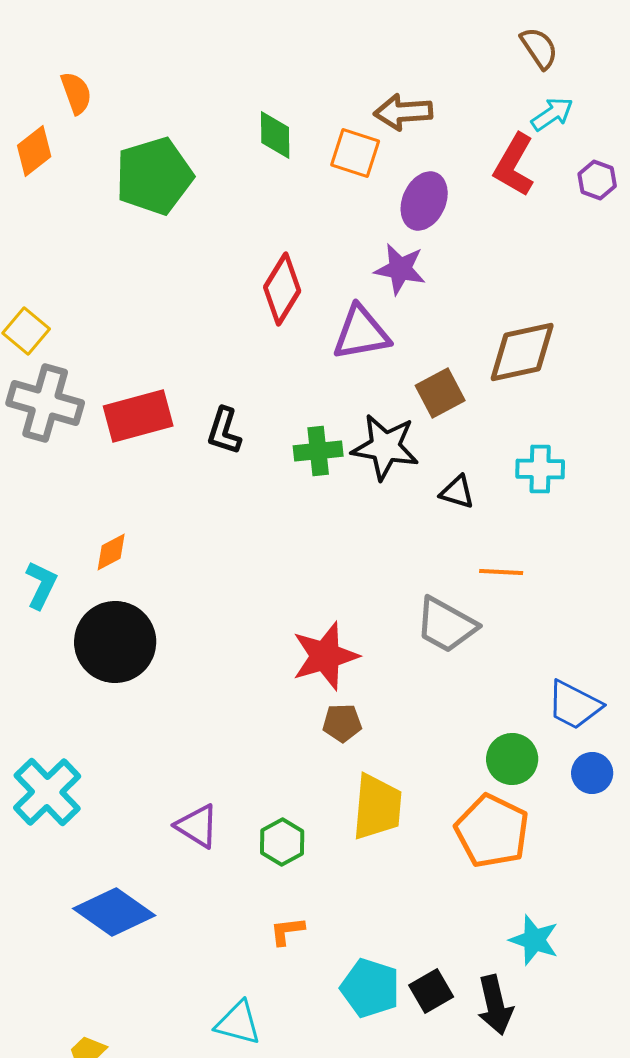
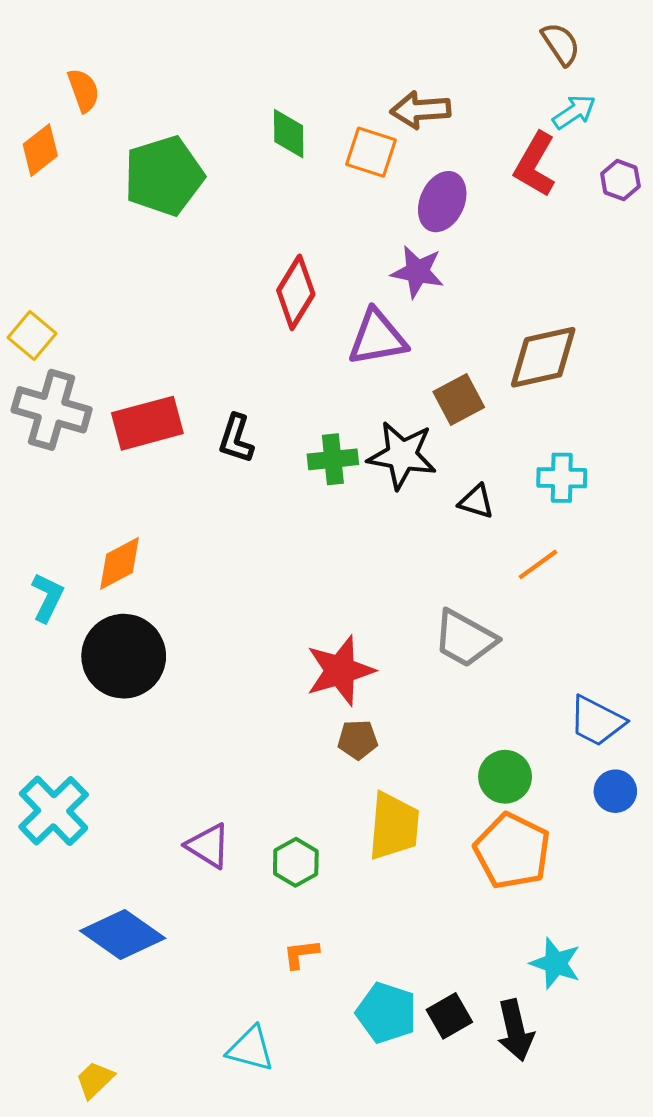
orange diamond: (111, 552) -> (120, 563), size x1.4
orange line: (501, 572) -> (538, 564), moved, turned -39
green circle: (512, 759) -> (505, 777), moved

